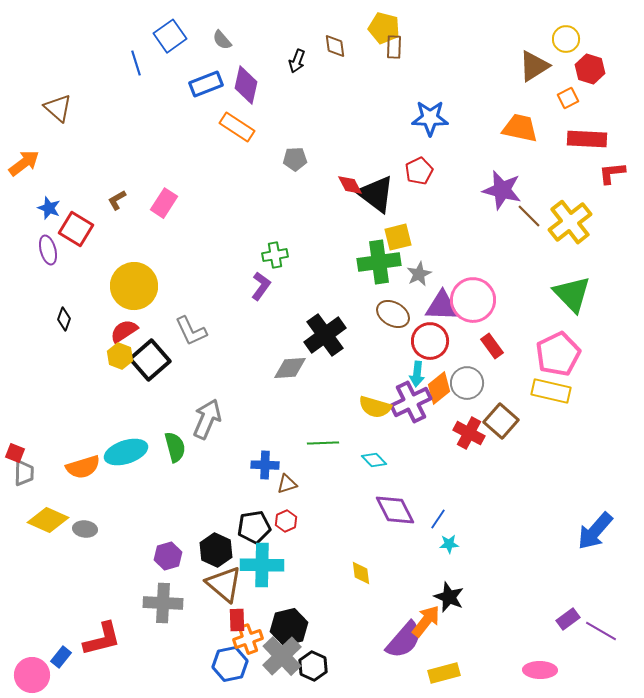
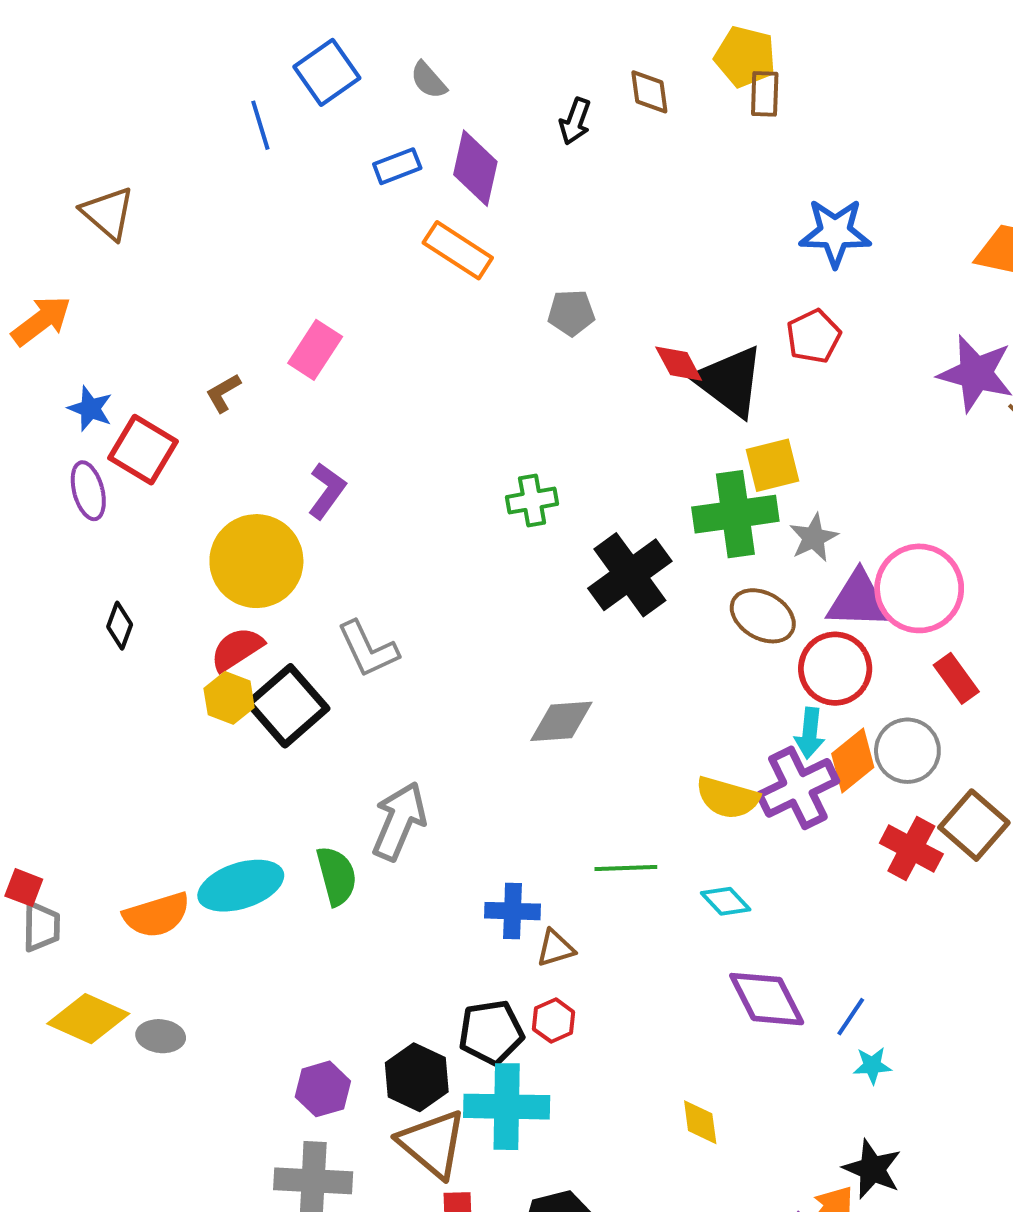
blue rectangle: (206, 84) -> (397, 166), size x0.7
pink rectangle: (164, 203) -> (315, 350), moved
purple L-shape: (261, 286) -> (327, 491), moved
black cross: (325, 335) -> (630, 575), moved

